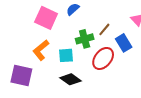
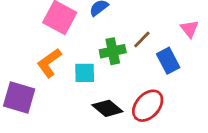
red ellipse: (103, 58) -> (148, 106), moved
black diamond: (71, 79) -> (107, 108), moved

